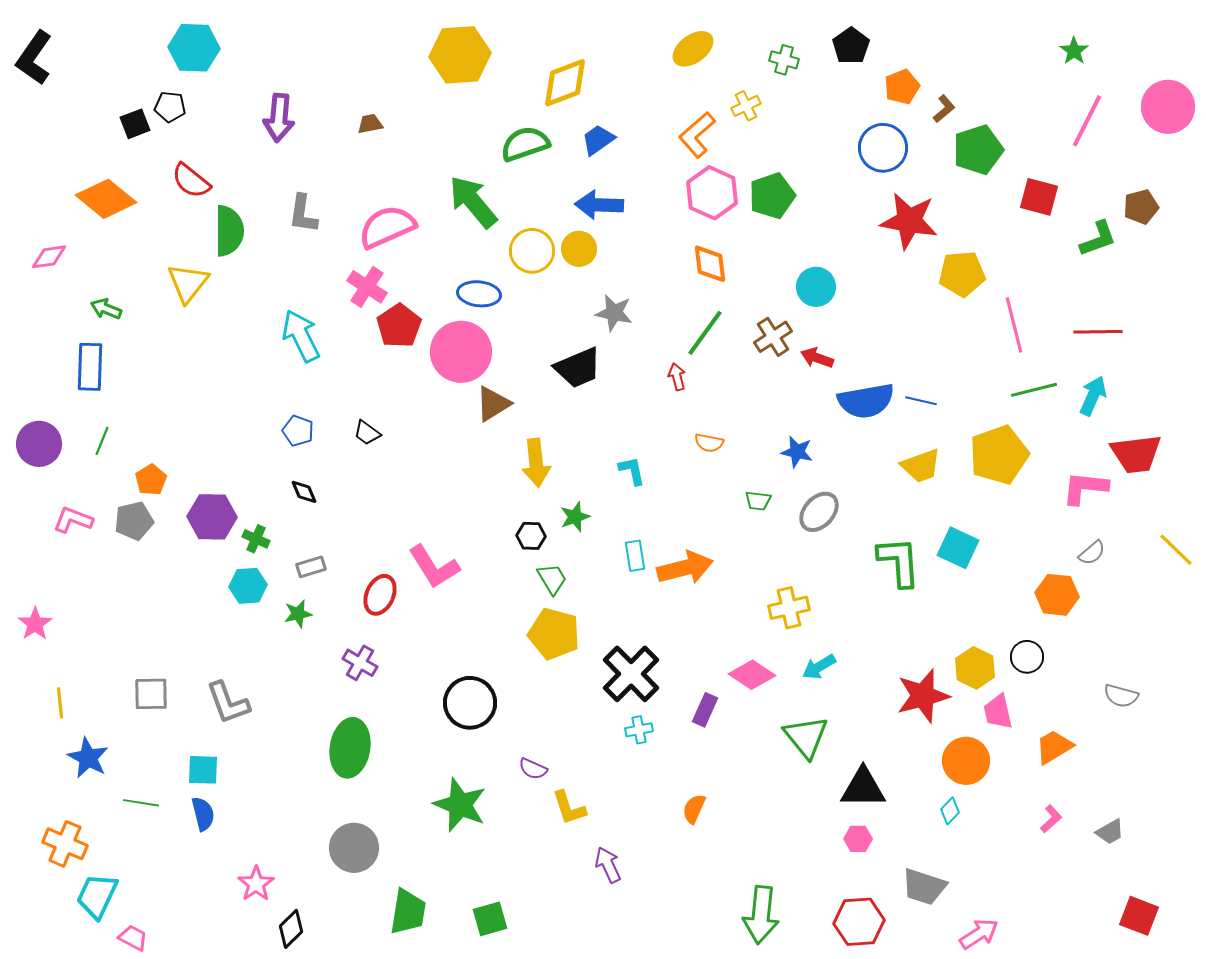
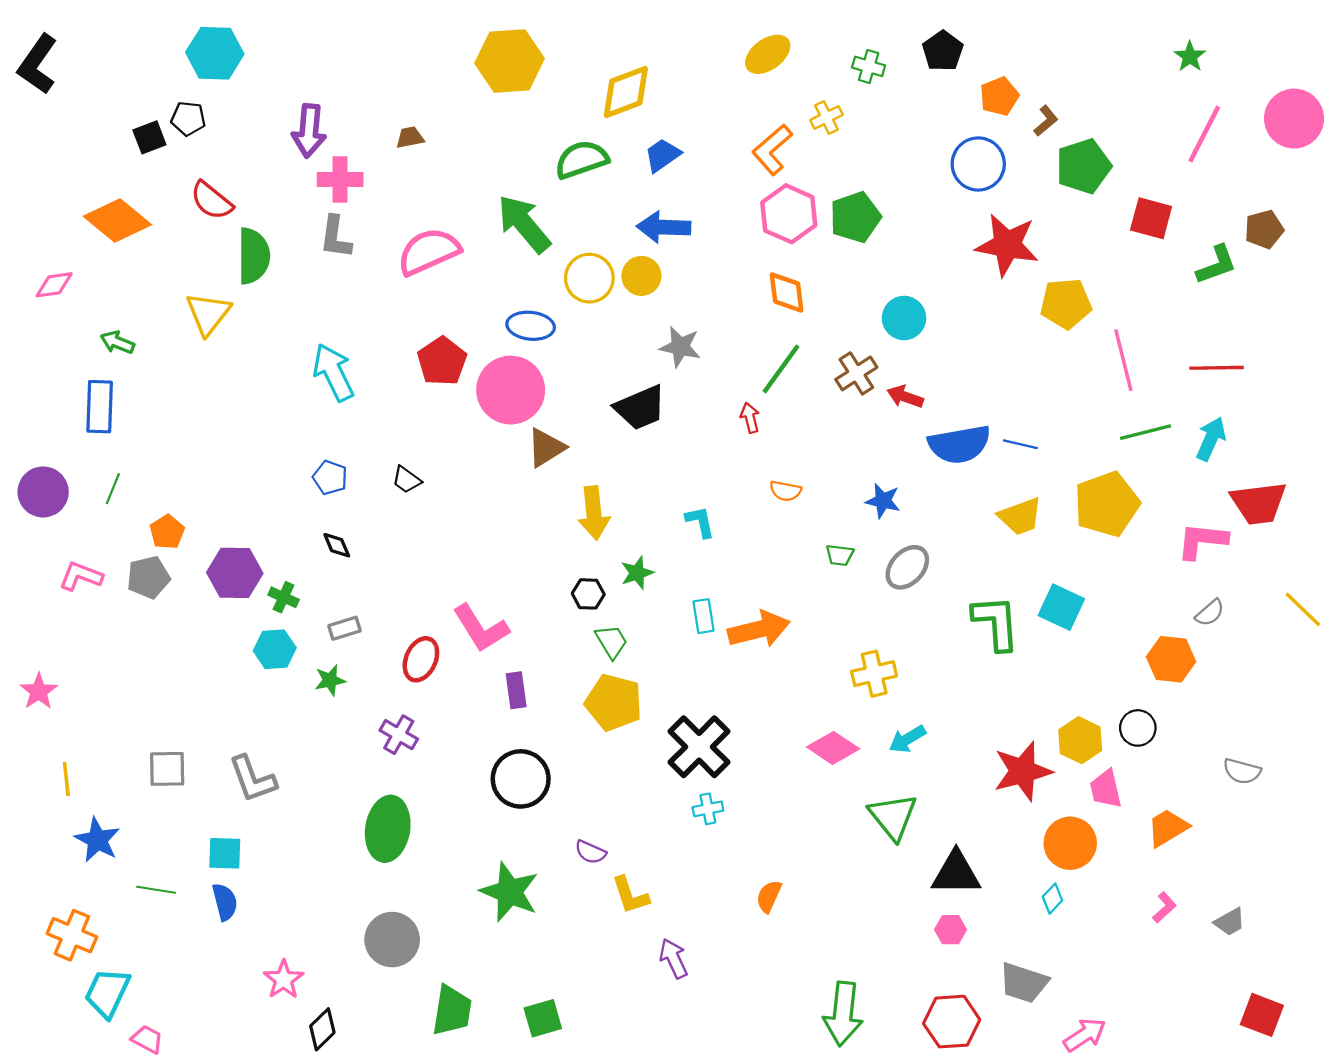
pink cross: (367, 287) -> (340, 179), moved, turned -33
purple rectangle: (705, 710) -> (516, 690), moved, turned -32

